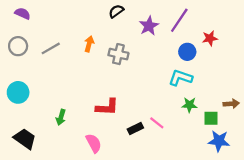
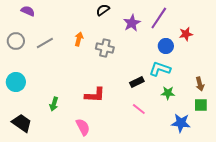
purple semicircle: (23, 13) -> (28, 11), moved
brown arrow: (231, 104) -> (200, 84), moved, turned 80
green square: (211, 118) -> (201, 105), moved
black rectangle: (135, 129) -> (137, 82), moved
blue star: (219, 141) -> (181, 123), moved

